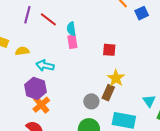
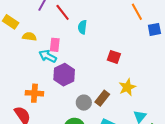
pink rectangle: (72, 42) -> (55, 45), moved
yellow star: (116, 78) -> (127, 87), moved
purple hexagon: (36, 88) -> (64, 75), moved
orange cross: (41, 105) -> (34, 93), turned 30

